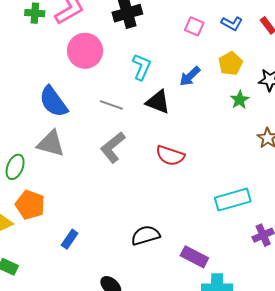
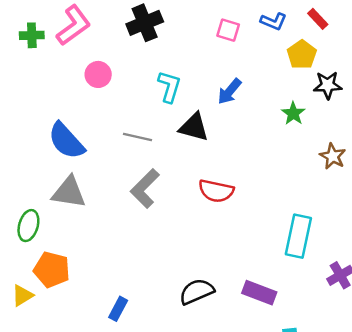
pink circle: (85, 51) -> (98, 74), size x0.6
yellow pentagon: (230, 64) -> (302, 54), moved
cyan rectangle: (233, 200) -> (298, 236), turned -56
blue rectangle: (70, 239) -> (118, 309), moved
purple rectangle: (194, 257) -> (259, 293), moved

